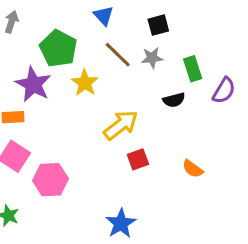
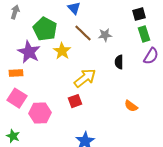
black square: (158, 25) -> (139, 14), moved
green rectangle: (193, 69) -> (144, 34), moved
black semicircle: (174, 100) -> (119, 62), turned 104
red square: (138, 159) -> (75, 101), moved

